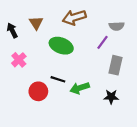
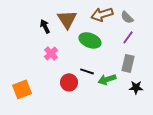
brown triangle: (36, 23) -> (67, 19), size x1.5
gray semicircle: (117, 26) -> (127, 17), moved, turned 48
gray rectangle: (116, 65) -> (128, 63), moved

